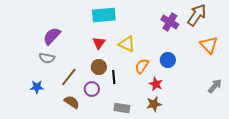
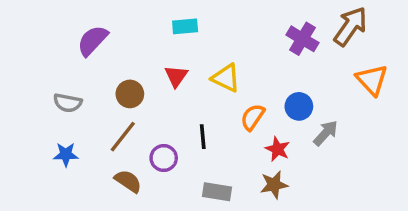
cyan rectangle: (104, 15) -> (185, 26), size x0.6
purple semicircle: (52, 36) -> (93, 41), moved
gray semicircle: (47, 58) -> (68, 103), moved
brown circle: (99, 67) -> (130, 94), moved
gray arrow: (215, 86) -> (326, 133), moved

